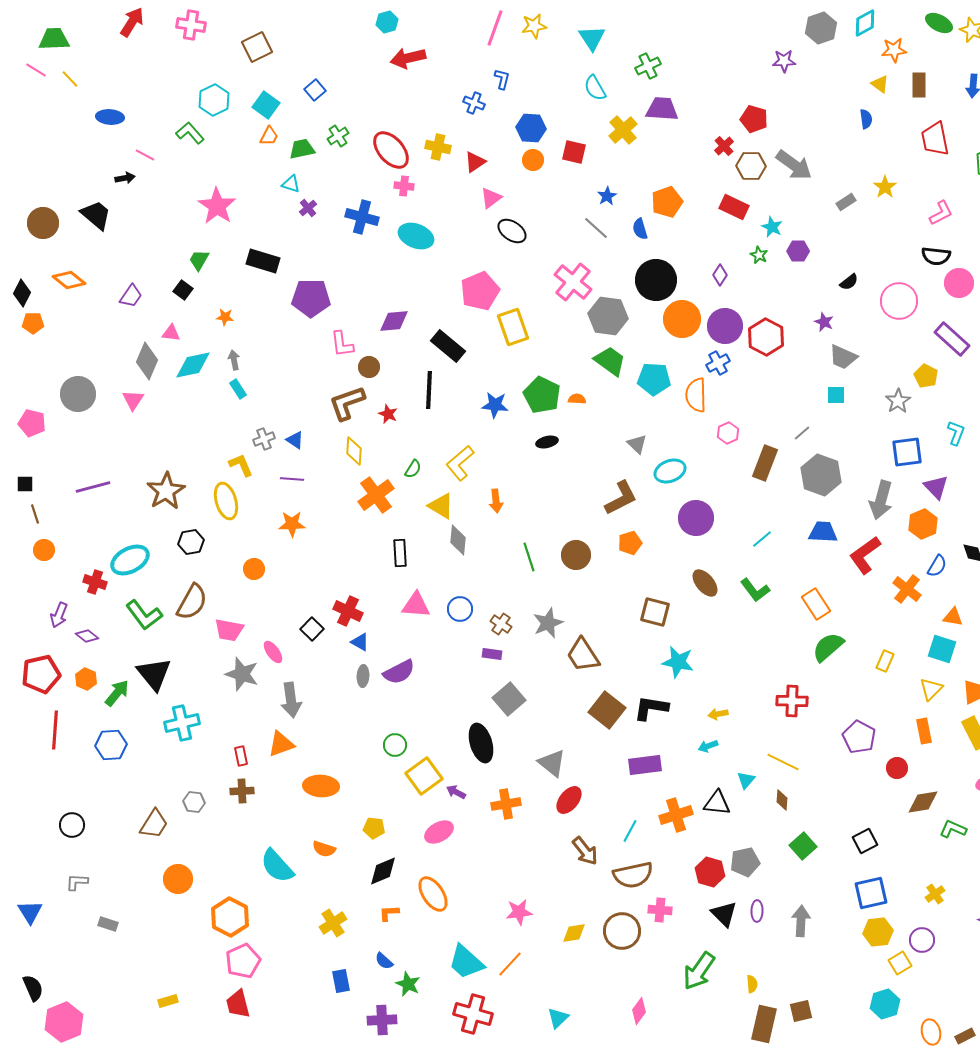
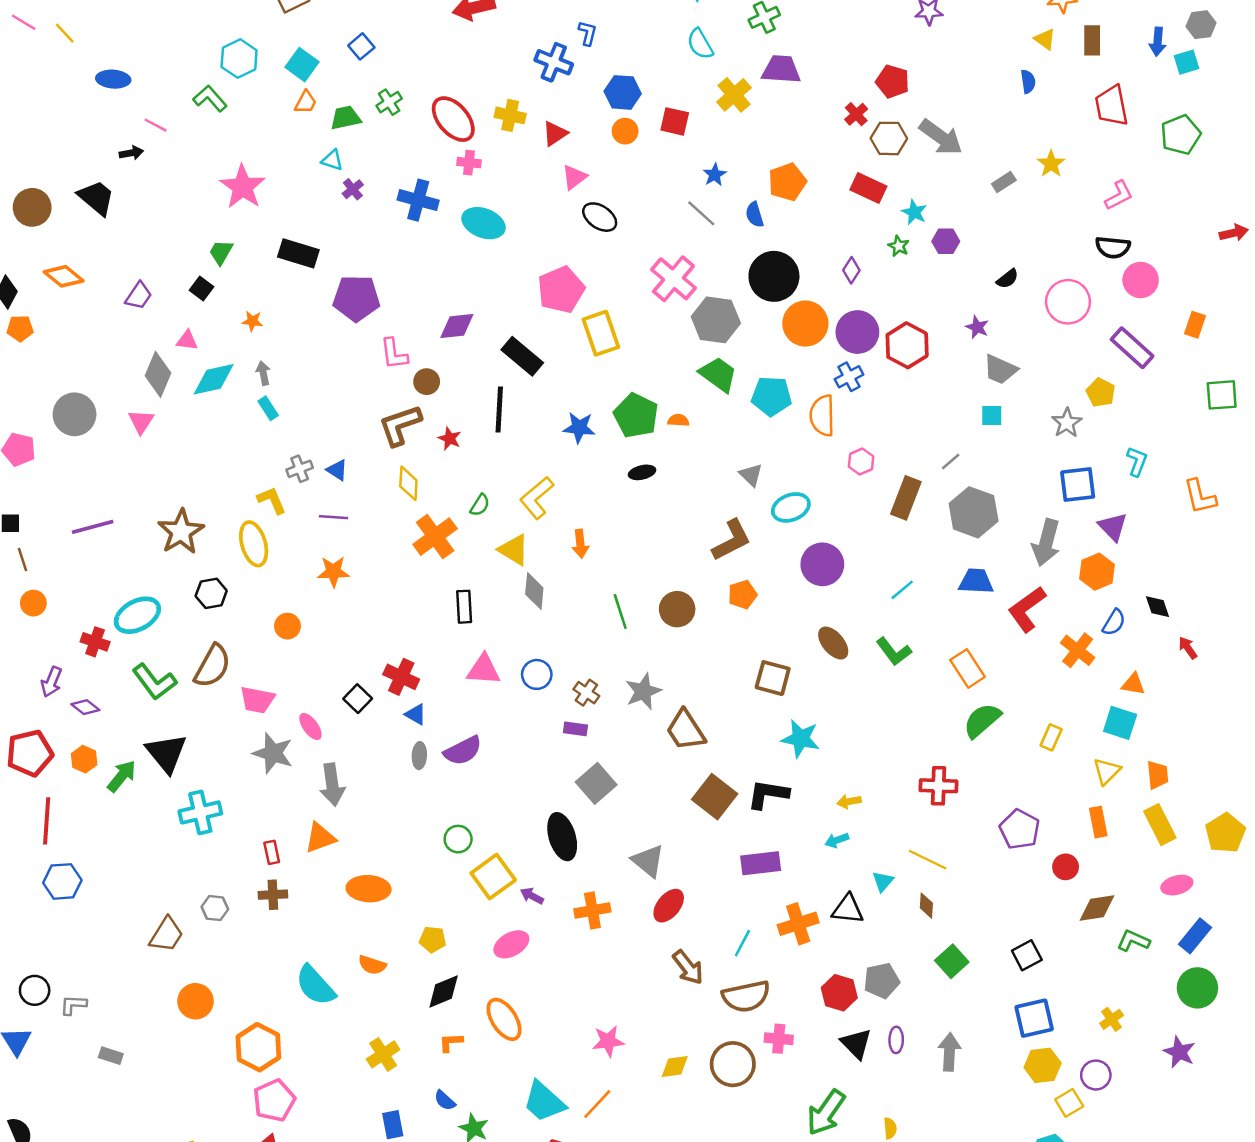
blue cross: (474, 103) -> (554, 62), size x1.4
blue hexagon: (111, 745) -> (62, 881), moved
black circle: (72, 825) -> (35, 990), moved

